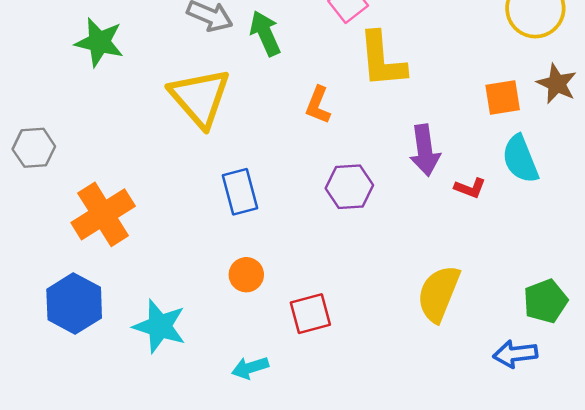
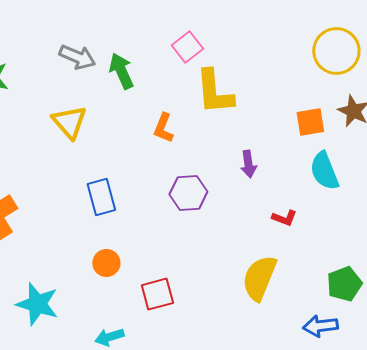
yellow triangle: (200, 98) -> (69, 122), size x0.7
purple arrow: (425, 150) -> (248, 164), size x0.7
red L-shape: (470, 188) -> (284, 218), moved

